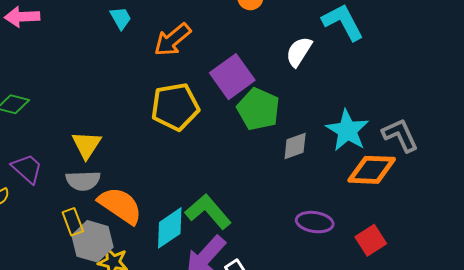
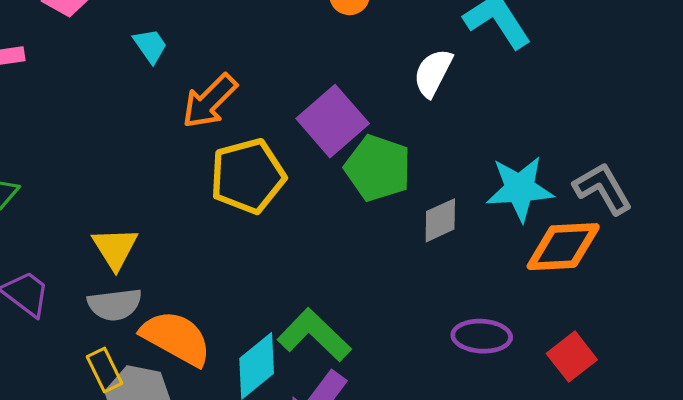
orange arrow: (172, 40) -> (210, 101), moved
cyan star: (347, 130) -> (520, 189), turned -30

